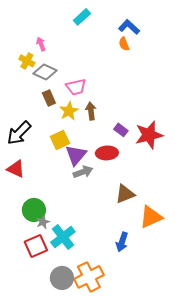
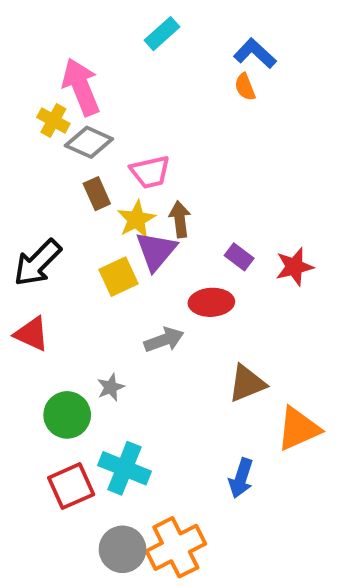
pink arrow: (41, 44) -> (81, 87), size x2.0
red star: (149, 135) -> (294, 267), size x0.7
purple triangle: (76, 155) -> (156, 251), moved
gray star: (43, 222) -> (111, 387), moved
cyan cross: (63, 237) -> (124, 468), turned -30

